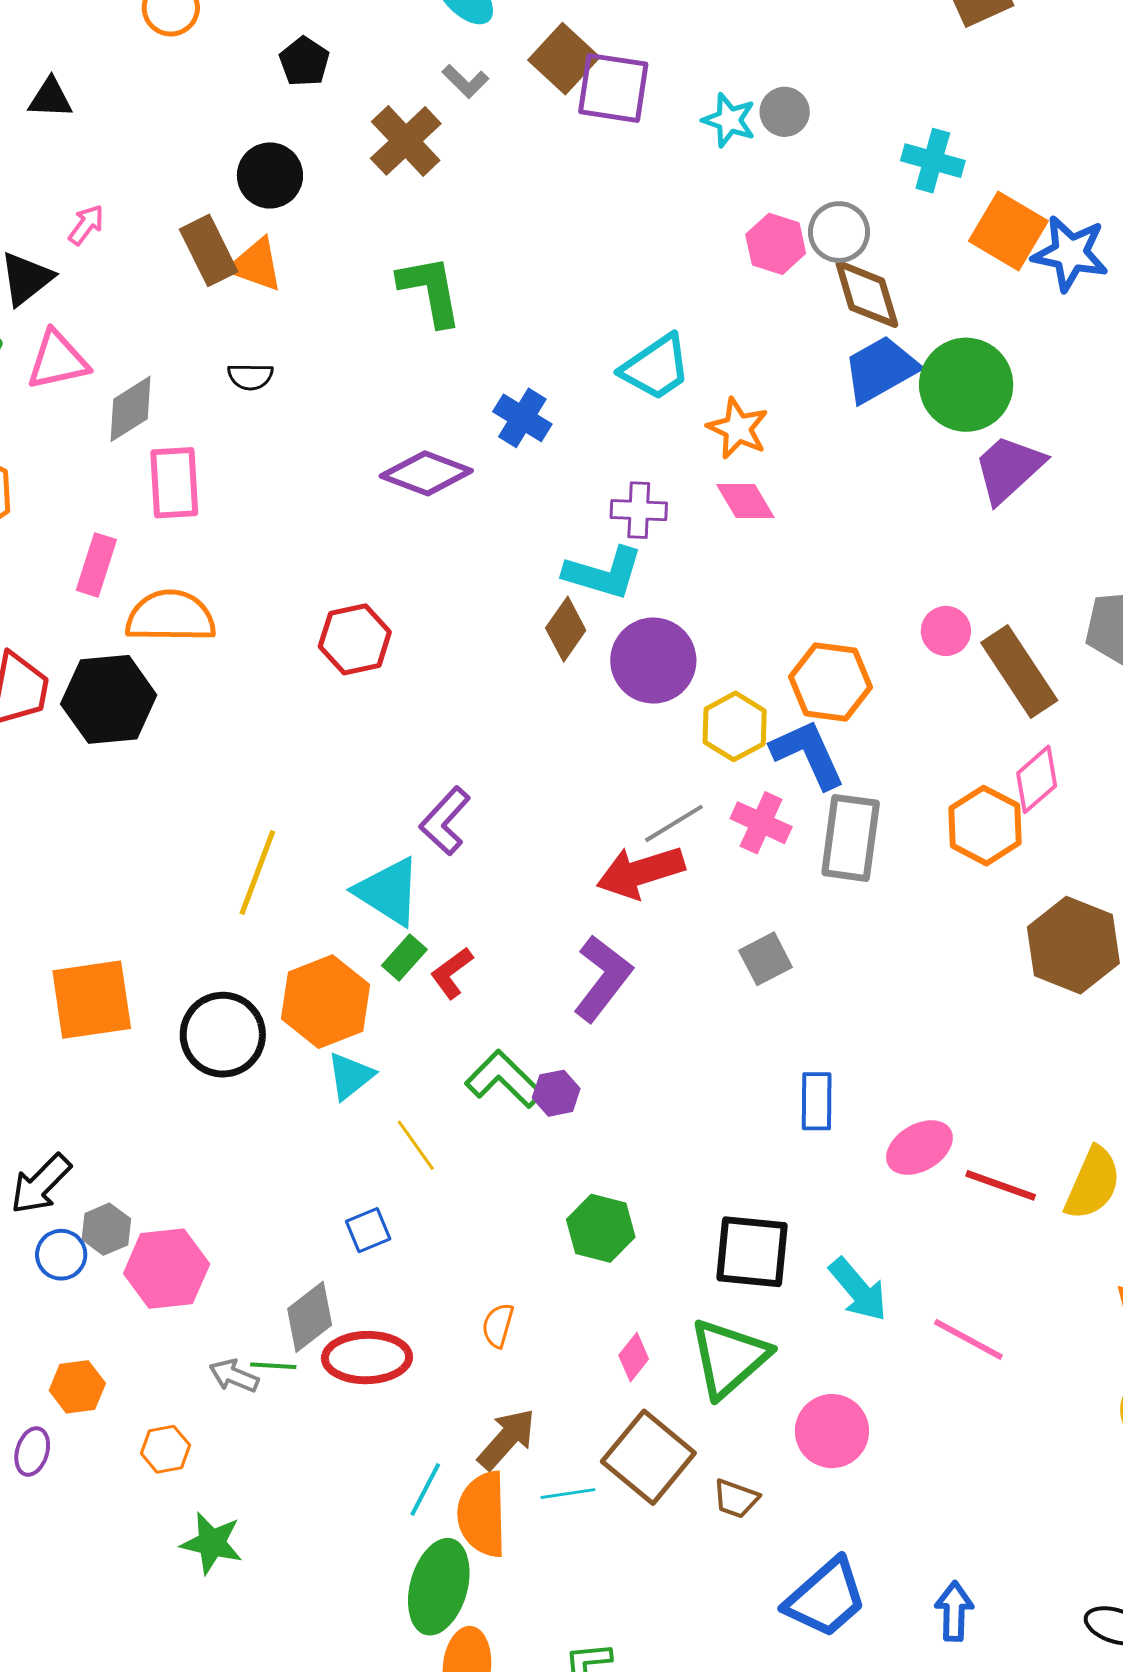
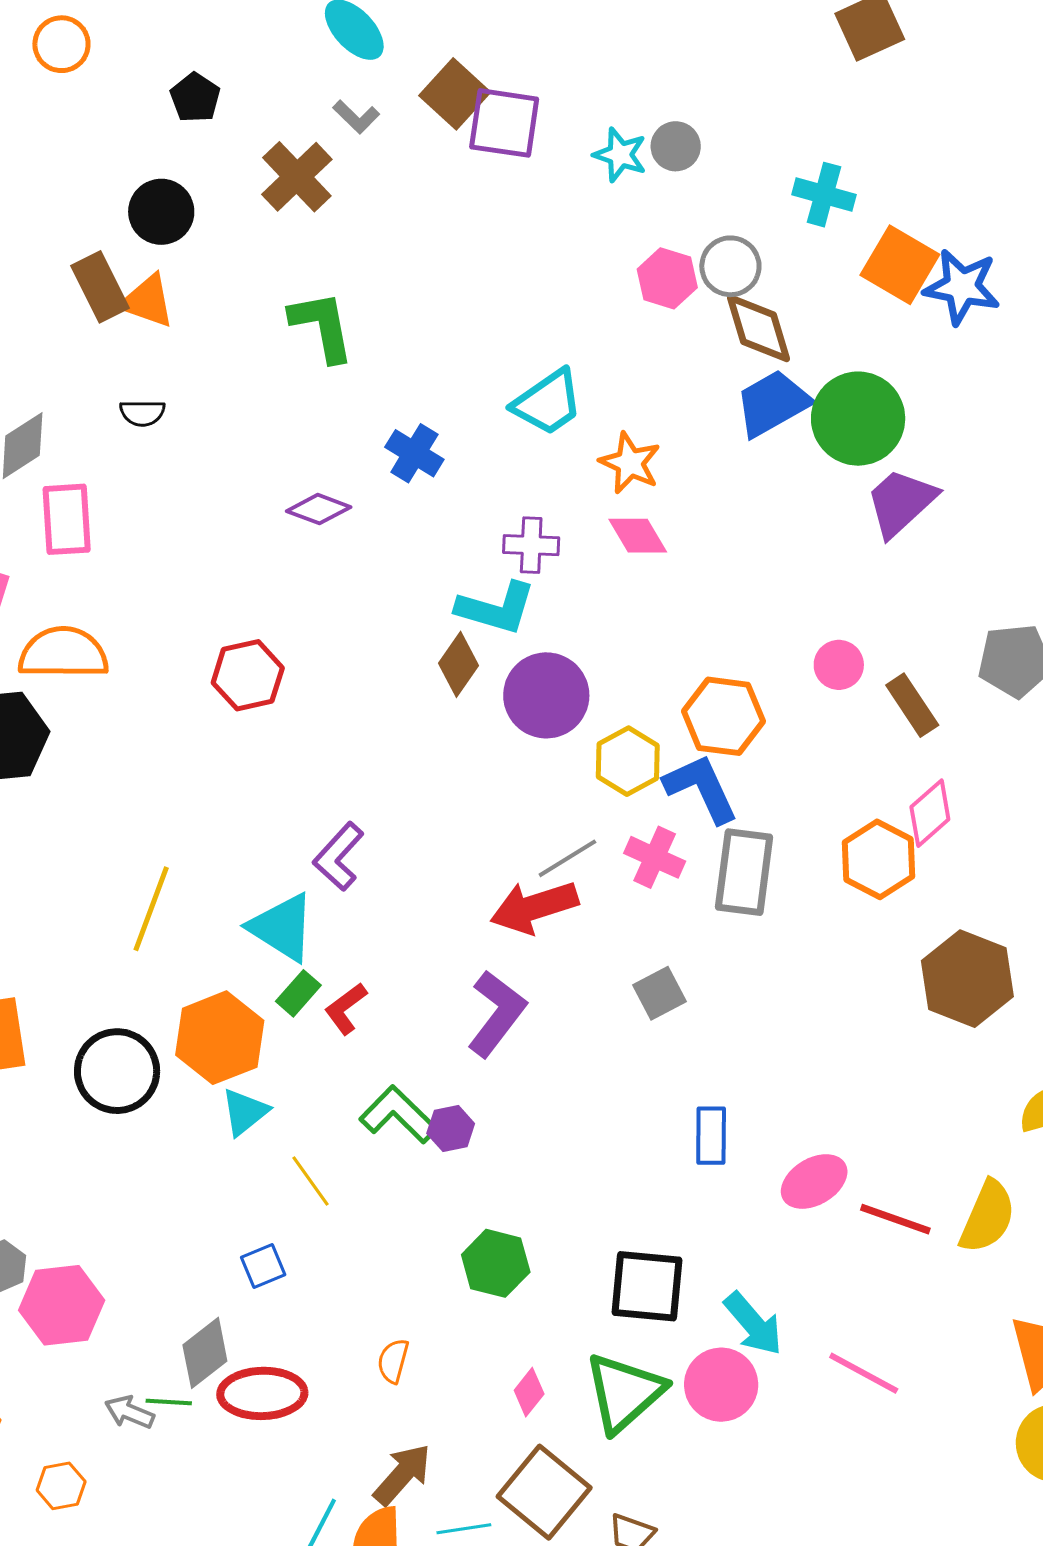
purple diamond: (426, 473) -> (319, 509), size x0.7
brown rectangle: (1019, 671) -> (912, 705), size x0.7
pink circle: (832, 1431) -> (721, 1385), moved

